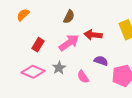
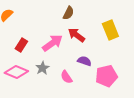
brown semicircle: (69, 17) -> (68, 13), moved
red arrow: (93, 35) -> (76, 35), turned 30

